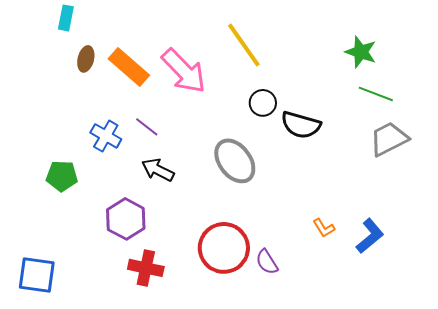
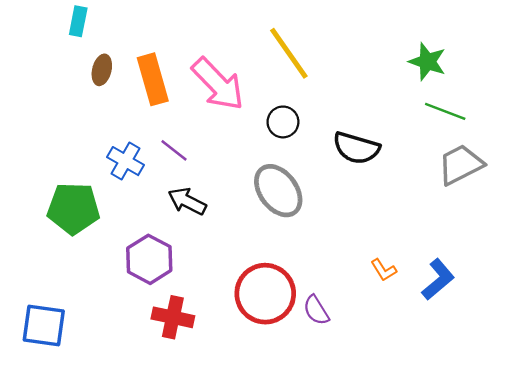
orange rectangle: (129, 67) -> (153, 79), turned 33
black circle: (263, 103) -> (283, 122), moved
green pentagon: (62, 176) -> (73, 208), size x1.4

